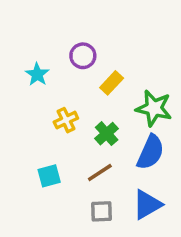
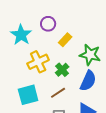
cyan star: (37, 74) -> (21, 35), size x1.5
yellow cross: (66, 120) -> (38, 62), size x1.5
cyan square: (49, 176) -> (28, 95), size x1.5

